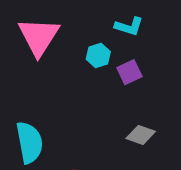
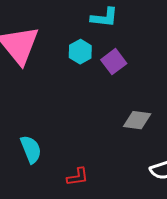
cyan semicircle: (29, 142) -> (31, 149), size x0.7

